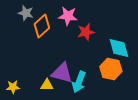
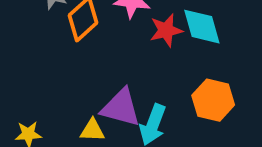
cyan diamond: (119, 48) -> (202, 27), moved

